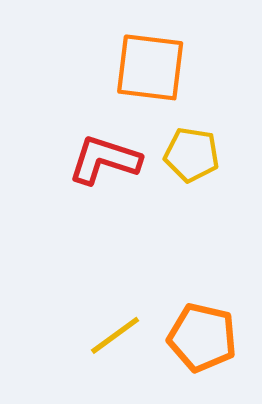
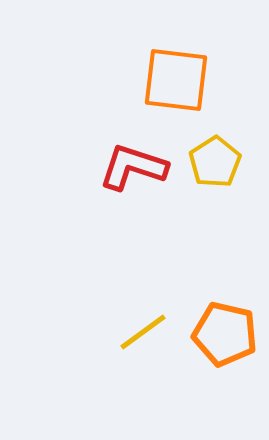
yellow pentagon: (192, 155) -> (215, 162), turned 30

